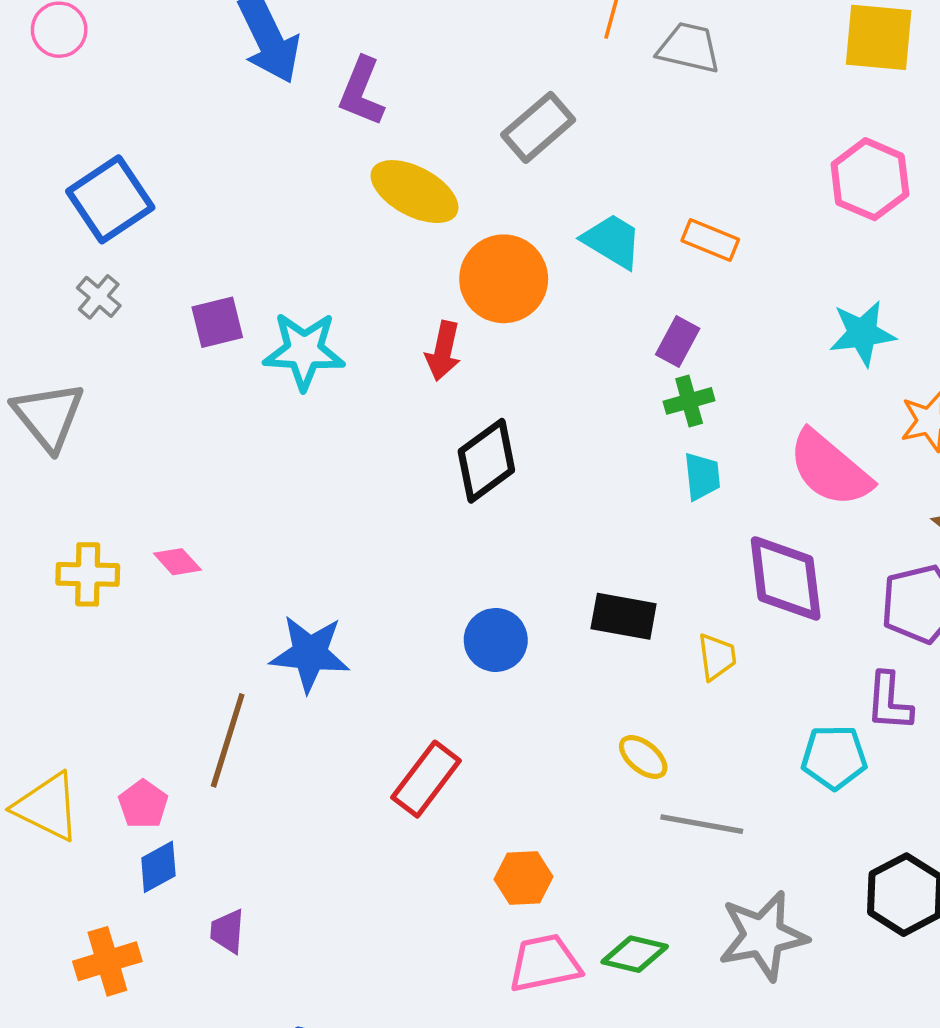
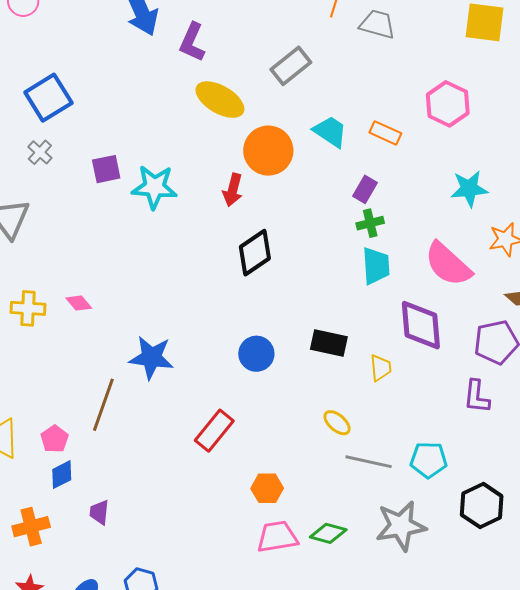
pink hexagon: (870, 179) -> (448, 104), moved
cyan trapezoid: (702, 476) -> (376, 266), size x1.4
cyan pentagon: (834, 757) -> (429, 460), moved

